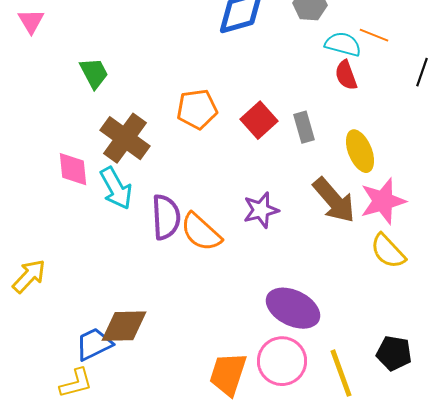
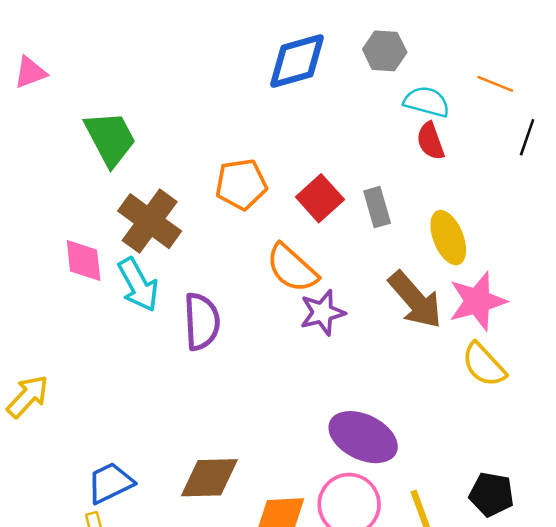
pink triangle: (31, 21) -> (30, 72), turned 40
orange line: (374, 35) -> (495, 84), moved
green trapezoid: (94, 73) -> (110, 139), size x1.4
orange semicircle: (201, 232) -> (292, 268), moved
brown diamond: (124, 326) -> (209, 478), moved

